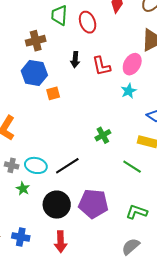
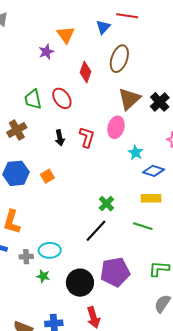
red L-shape: (101, 66) -> (87, 137), turned -135
blue hexagon: (34, 73) -> (16, 173), moved
cyan star: (129, 91) -> (136, 153), moved
black line: (67, 166) -> (96, 231), moved

